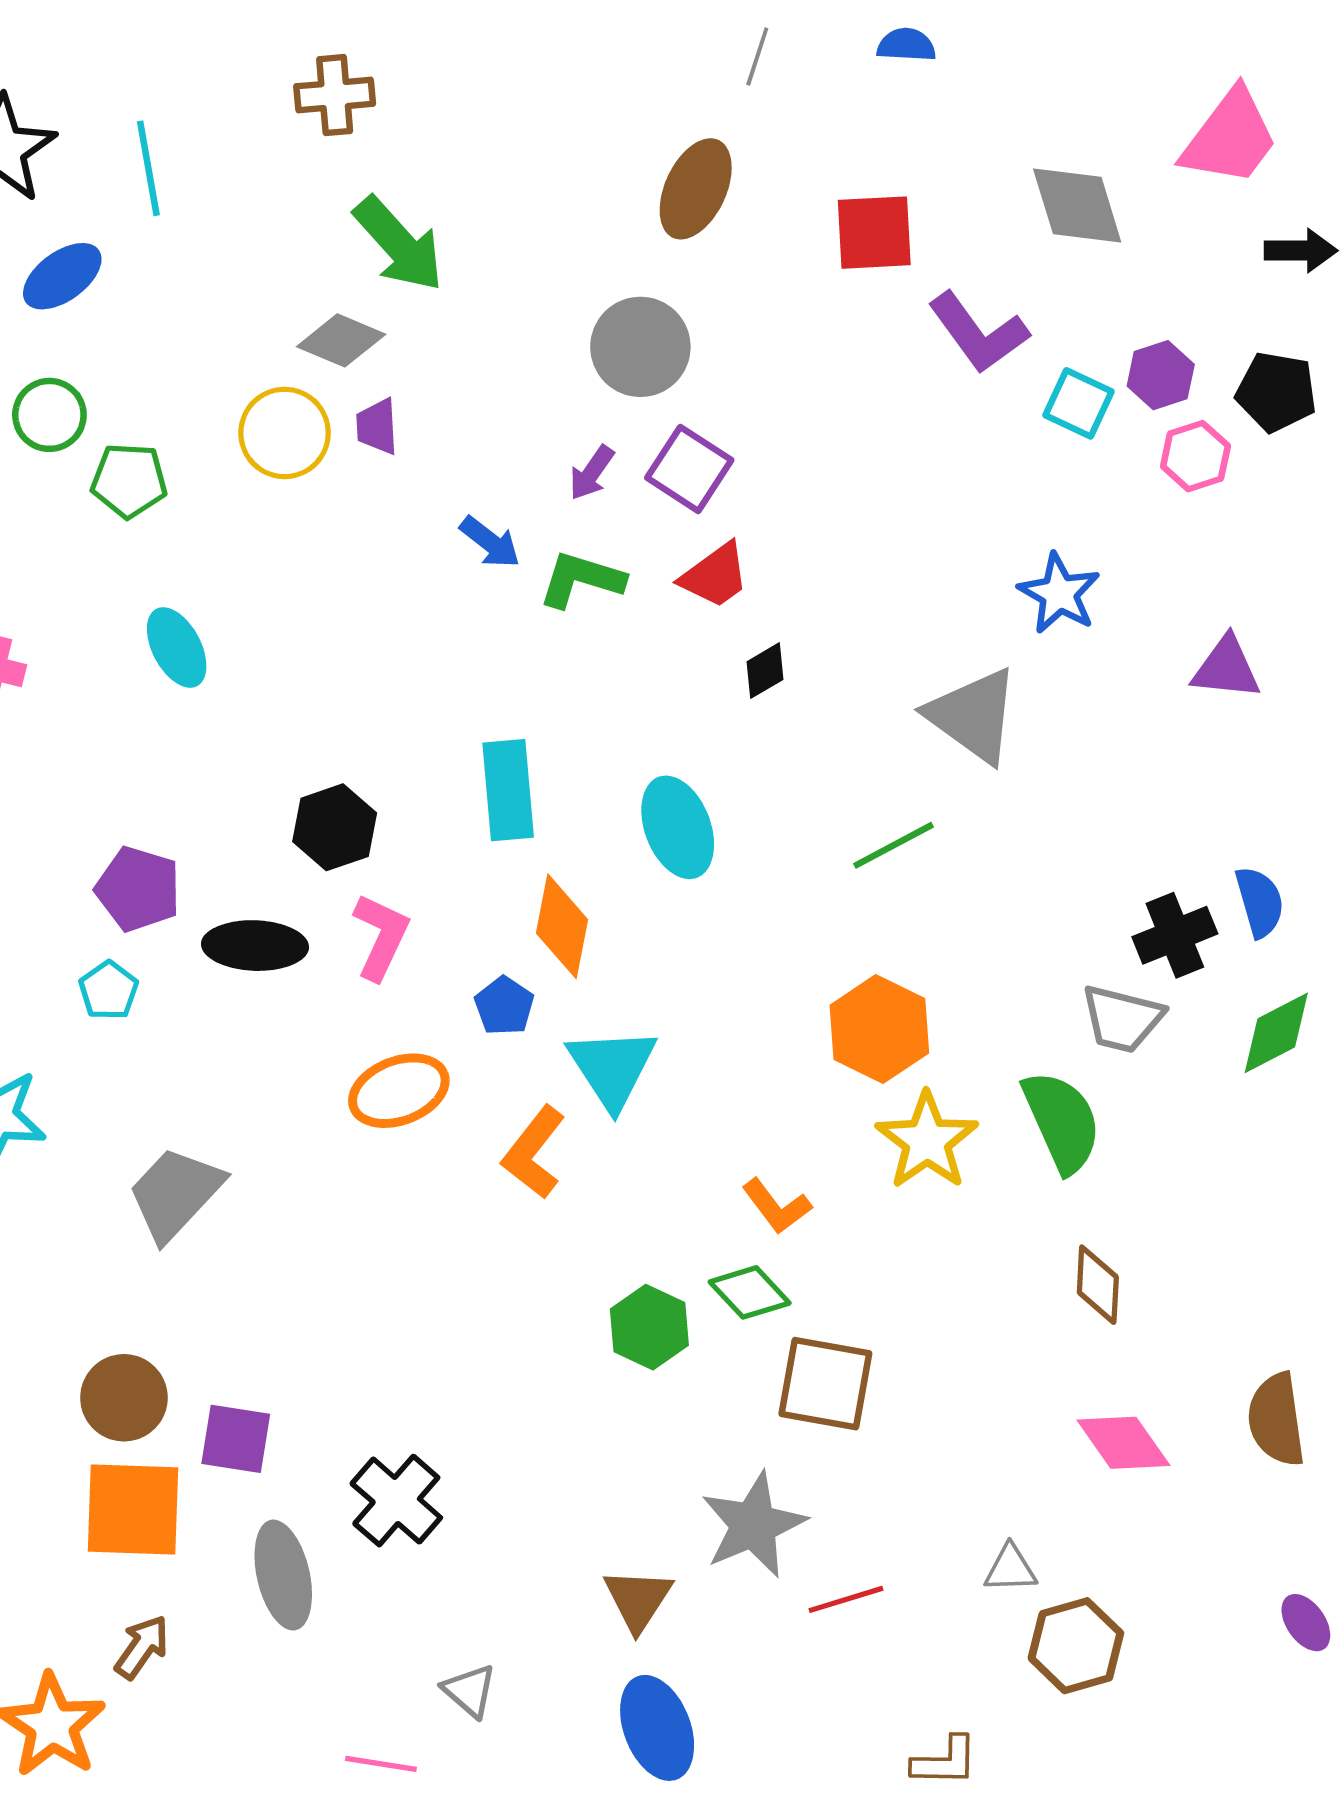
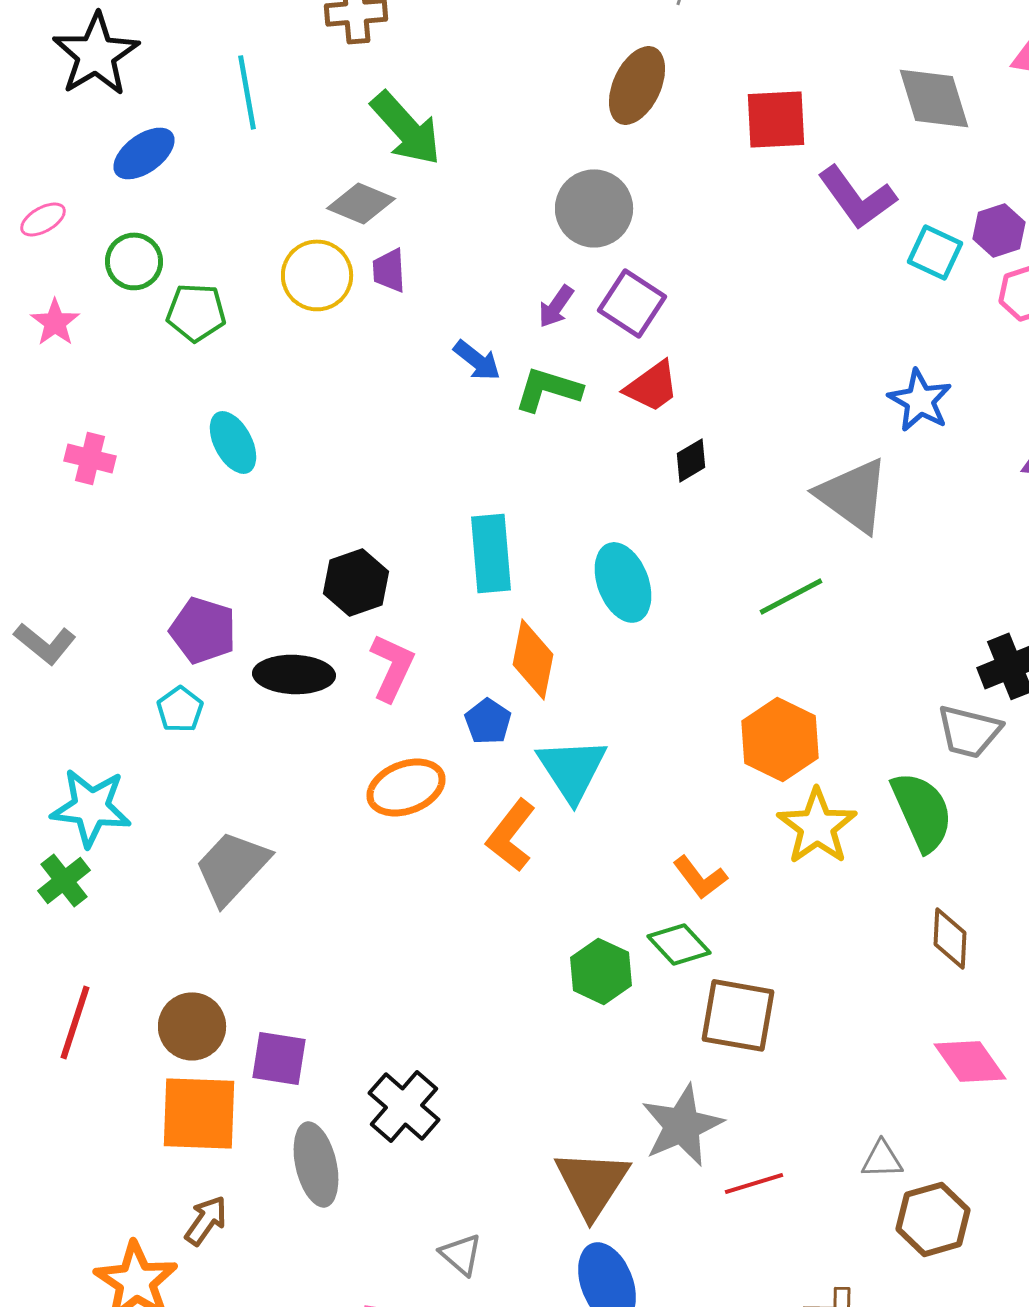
cyan line: (148, 168) -> (247, 92), moved
brown triangle: (638, 1599) -> (592, 1183), size x1.4

